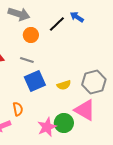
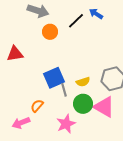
gray line: (27, 60) -> (64, 90), moved, turned 56
orange semicircle: (18, 109) -> (37, 106), turned -128
green circle: (64, 123) -> (83, 104), moved

